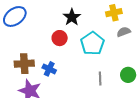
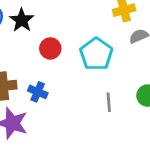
black star: (72, 17) -> (22, 20), moved

